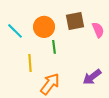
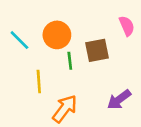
brown square: (75, 21) -> (97, 50), moved
pink semicircle: (98, 30) -> (127, 26), moved

